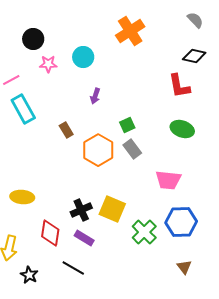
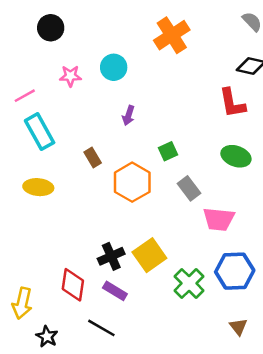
black circle: (33, 39) -> (51, 28), moved
gray rectangle: (132, 149) -> (189, 188), moved
yellow ellipse: (22, 197) -> (38, 187), moved
yellow square: (112, 209) -> (149, 255), turned 32

